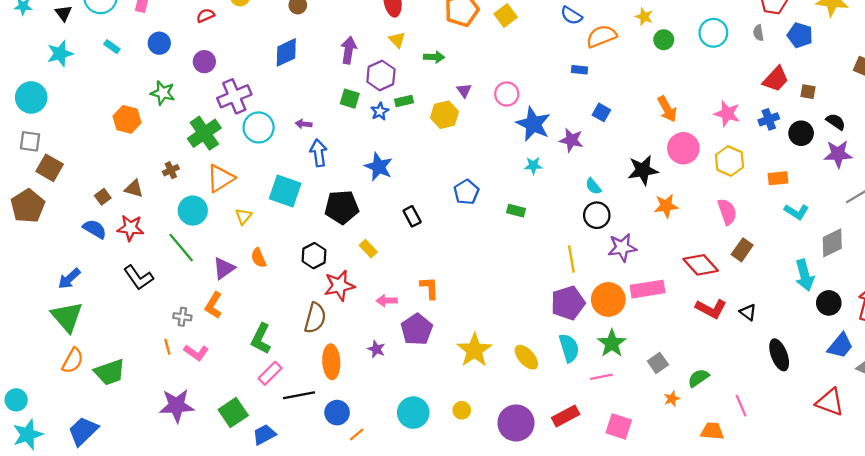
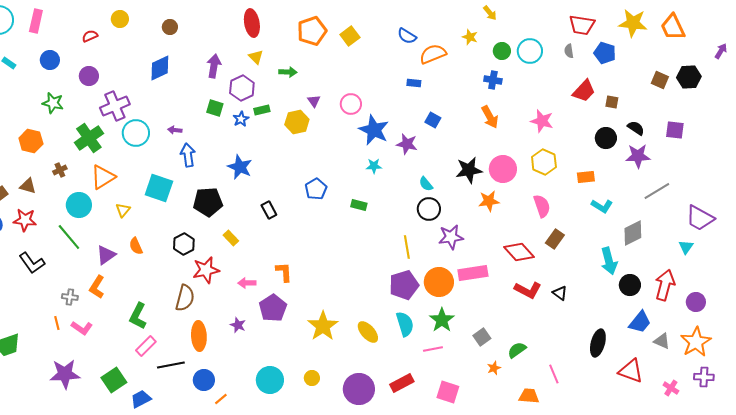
green circle: (664, 40) -> (502, 51), moved
orange hexagon: (127, 119) -> (31, 141), moved
blue cross: (769, 119) -> (493, 80), moved, turned 30
pink circle: (683, 148) -> (503, 169), moved
black ellipse: (779, 355) -> (598, 343), moved, turned 36

